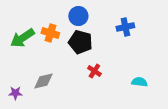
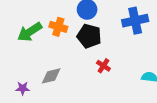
blue cross: (125, 27) -> (135, 21), size x1.4

